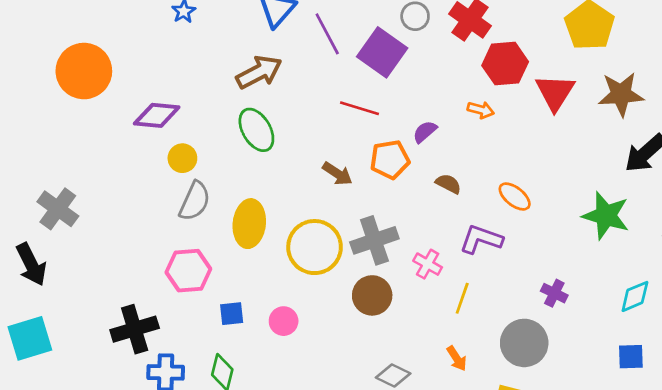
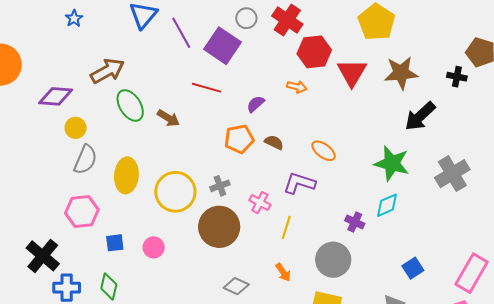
brown arrow: (259, 72) -> (107, 71), moved
orange pentagon: (390, 160) -> (239, 139), moved
brown arrow: (337, 174) -> (168, 118), moved
gray cross: (374, 240) -> (220, 186), size x0.6
brown circle: (372, 295) -> (219, 227), size x1.4
cyan diamond: (635, 296) -> (387, 205), moved
black cross: (135, 329) -> (43, 256), turned -32
blue square: (631, 357) -> (413, 268), turned -30

